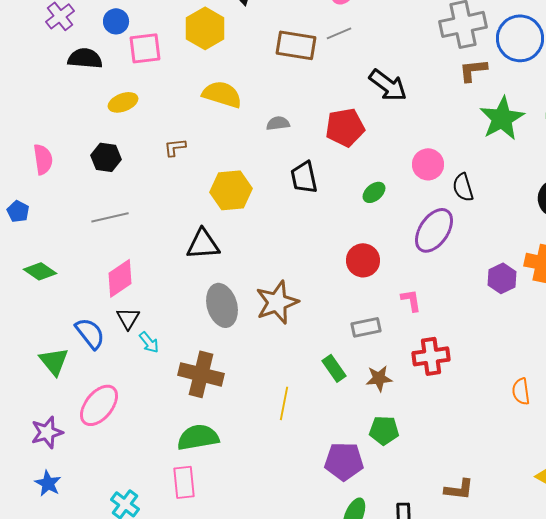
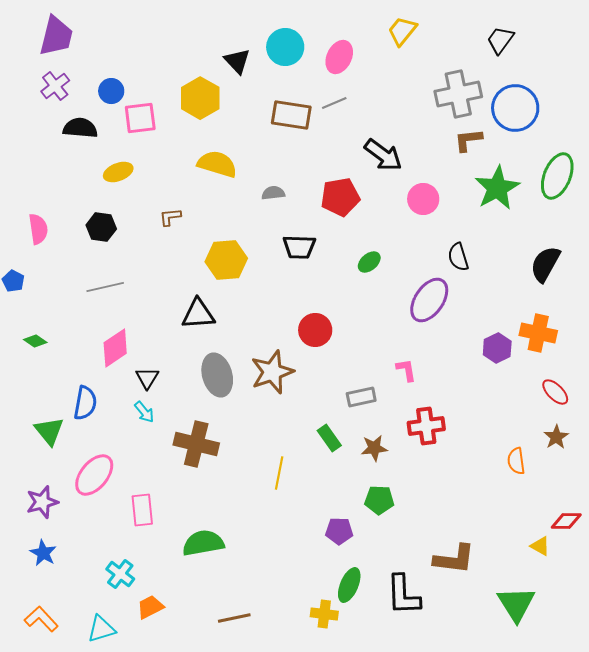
pink circle: (428, 164) -> (423, 199), moved
black trapezoid: (304, 177) -> (299, 247), turned -76
red circle: (363, 260) -> (315, 330), moved
green diamond: (40, 271) -> (35, 341), size x0.7
black triangle: (128, 318) -> (147, 378), moved
blue semicircle: (90, 333) -> (85, 403), turned 48
green semicircle: (198, 437) -> (203, 543), moved
purple pentagon: (344, 461) -> (339, 531), size x0.7
pink rectangle: (184, 482) -> (142, 510), moved
brown L-shape: (459, 489) -> (454, 559), size x1.4

